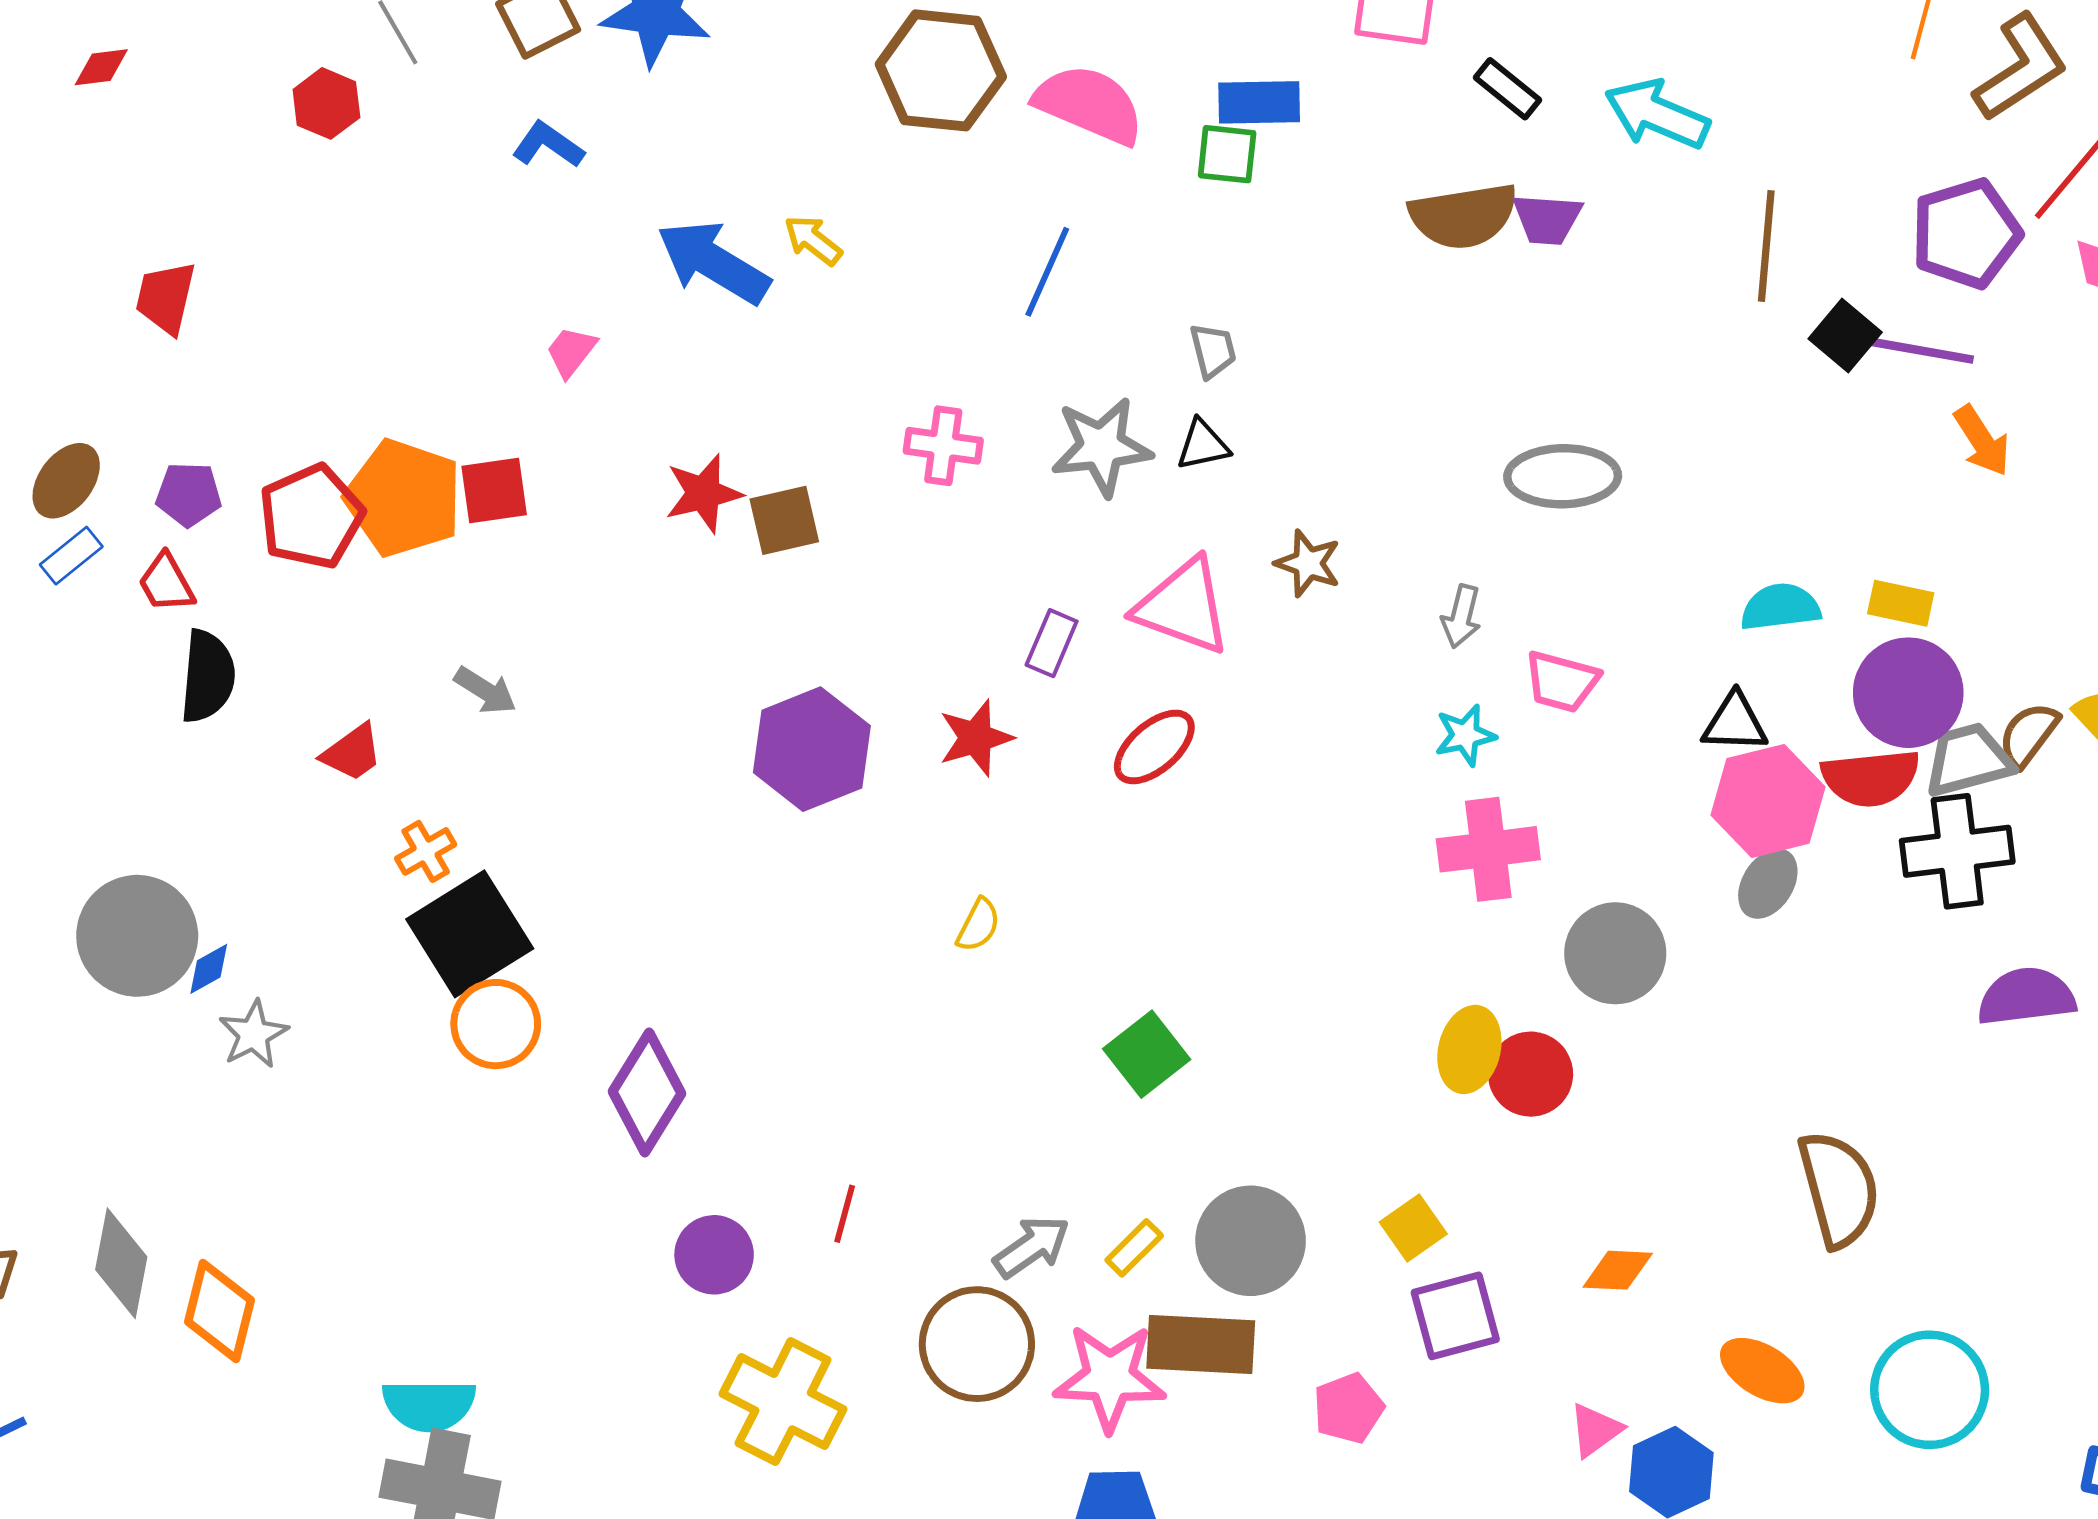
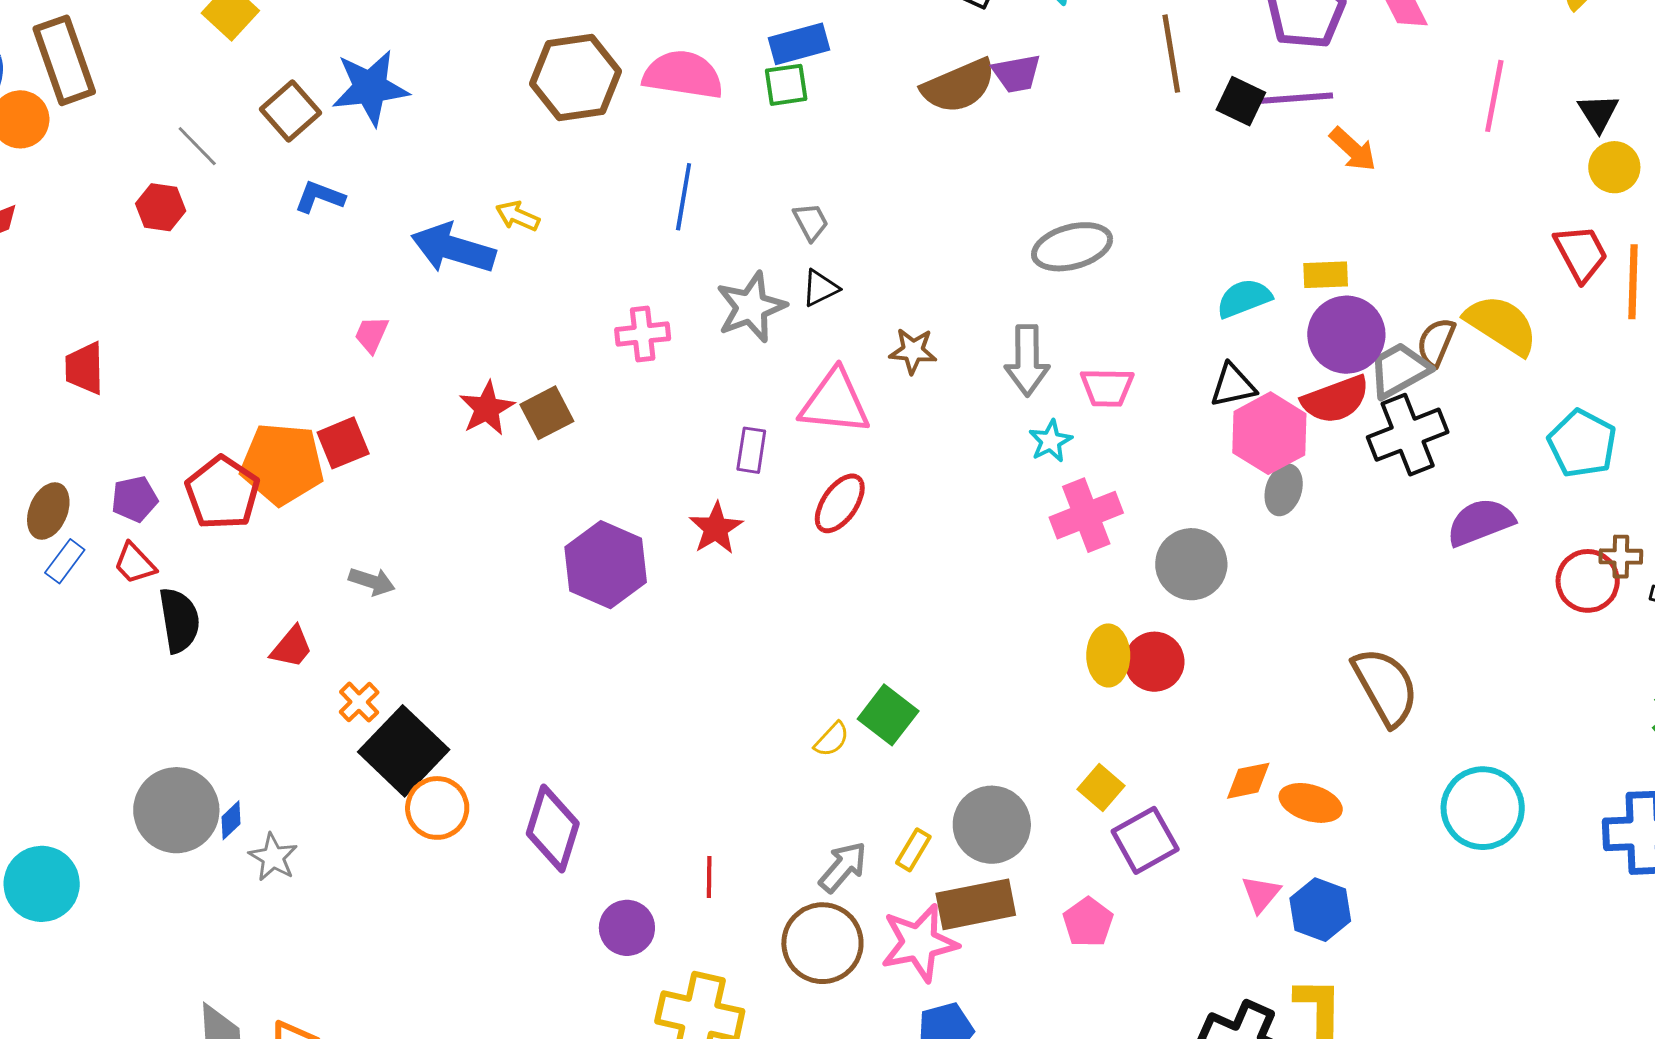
gray arrow: (1461, 616) -> (1027, 360), size x1.6
yellow semicircle: (978, 925) -> (832, 739), moved, turned 30
orange ellipse: (1762, 1371) -> (1311, 803), moved

